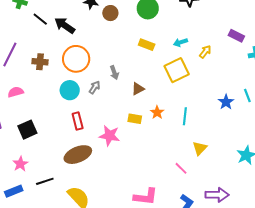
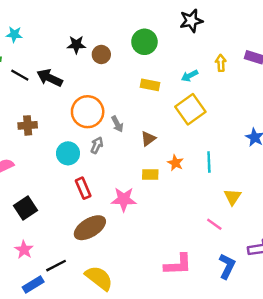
yellow arrow: (205, 52) -> (221, 63), moved, turned -32
orange circle: (76, 59) -> (88, 112), moved
blue rectangle: (14, 191) -> (33, 284), moved

